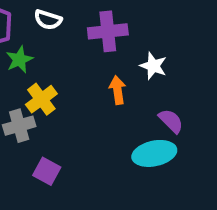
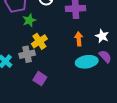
white star: (153, 66) -> (102, 36), moved
cyan ellipse: (154, 153) -> (87, 62), moved

